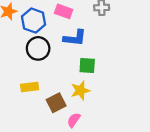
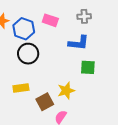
blue L-shape: (75, 38) -> (79, 43), moved
green square: (87, 66) -> (88, 67), moved

